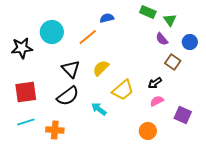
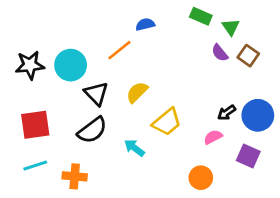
cyan circle: (52, 32) -> (71, 65), moved
blue circle: (190, 42) -> (258, 115), moved, size x1.5
brown square: (173, 62) -> (248, 56), moved
black arrow: (155, 83) -> (227, 113), moved

